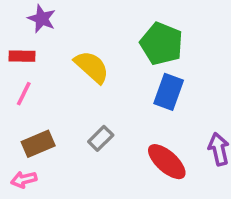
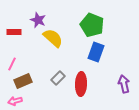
purple star: (42, 19) -> (38, 20), moved
pink line: (24, 94) -> (12, 64), moved
red ellipse: (167, 162) -> (81, 84), moved, turned 50

